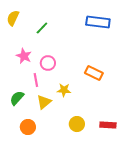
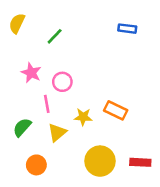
blue rectangle: (98, 22) -> (127, 29), size x0.6
orange rectangle: (94, 73) -> (116, 110), moved
yellow circle: (77, 124) -> (100, 161), size x1.5

